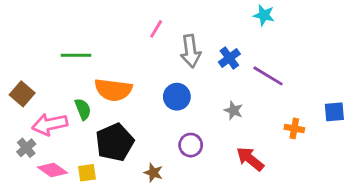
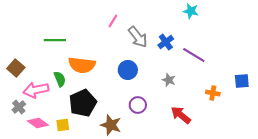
gray arrow: (191, 51) -> (138, 37), turned -30
brown star: (153, 173) -> (111, 125), size x1.5

